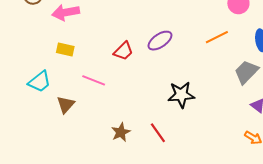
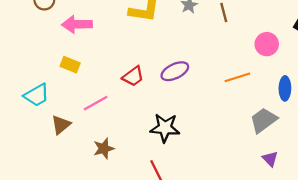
pink line: (94, 80) -> (96, 103), turned -60
black star: (181, 95) -> (165, 128), moved
brown star: (121, 132) -> (104, 148), moved

